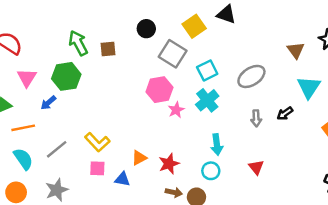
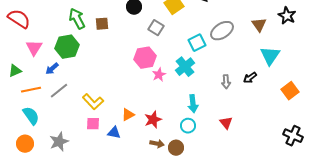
gray square: (173, 54) -> (156, 28), size x0.7
cyan square: (207, 70) -> (197, 43), moved
gray ellipse: (251, 76) -> (222, 31), moved
gray line: (57, 149) -> (59, 91), moved

